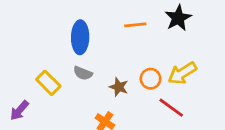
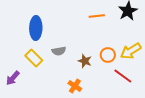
blue ellipse: (80, 37) -> (36, 28), moved
gray semicircle: (83, 73) -> (59, 51), turned -32

